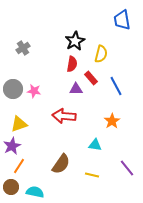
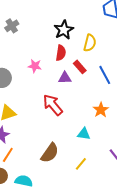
gray cross: (23, 48) -> (12, 26), moved
pink star: (34, 91) -> (35, 66), moved
red arrow: (64, 116) -> (53, 105), turned 45
yellow line: (92, 175) -> (81, 164), turned -64

